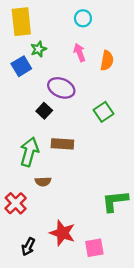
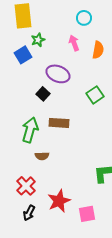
cyan circle: (83, 18) -> (84, 18), moved
red cross: (16, 203) -> (26, 186), moved
red star: (62, 233) -> (59, 201), turned 30

